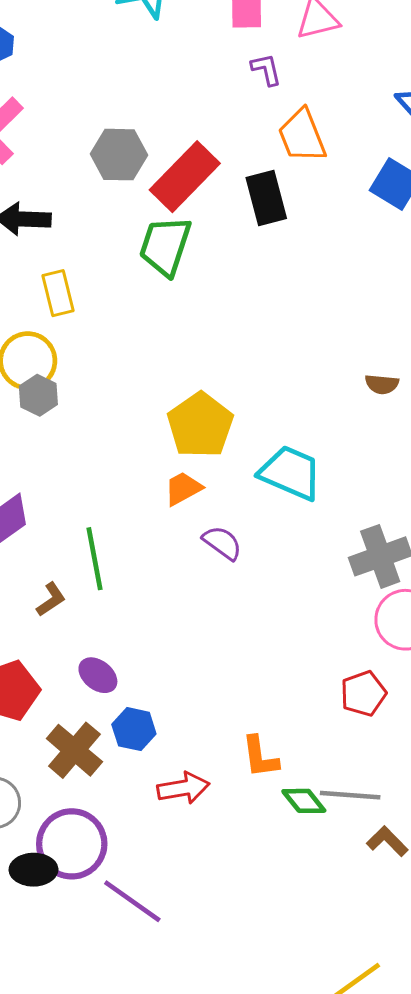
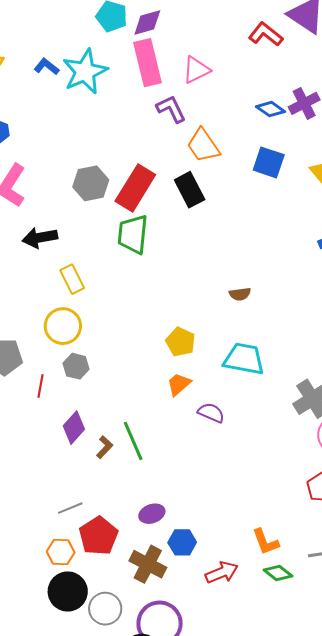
purple L-shape: (266, 69) -> (171, 109), size x1.4
brown semicircle: (382, 384) -> (240, 294), moved
gray hexagon: (38, 395) -> (76, 366), moved
yellow pentagon: (200, 425) -> (180, 342), size x0.7
brown L-shape: (51, 599) -> (105, 447), moved
purple ellipse: (98, 675) -> (152, 514), turned -45
green diamond: (304, 801) -> (278, 573), moved

